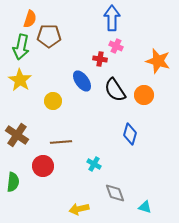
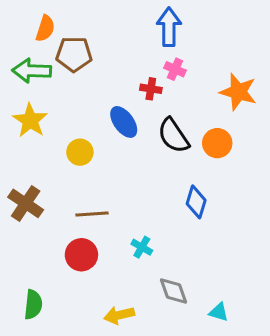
green arrow: (21, 47) -> (32, 71), turned 80
red circle: (43, 166) -> (81, 255), moved
green semicircle: (13, 182) -> (33, 305), moved

